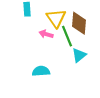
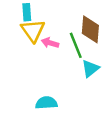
yellow triangle: (56, 18) -> (33, 31), moved
cyan semicircle: (41, 71) -> (46, 103), moved

